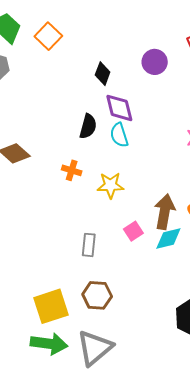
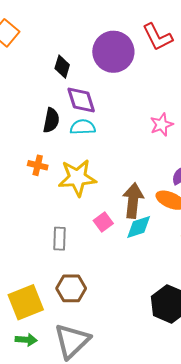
purple circle: (155, 62) -> (113, 52), size x1.6
cyan semicircle: (119, 135) -> (83, 127), turned 110
yellow star: (110, 185) -> (77, 178), size x1.4
green arrow: (49, 344) -> (26, 340), size x0.6

